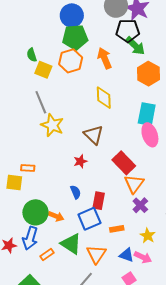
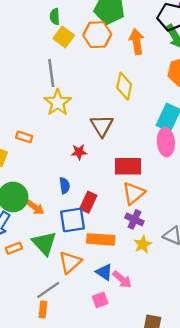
red rectangle: (124, 163) -> (128, 166), turned -60
orange rectangle: (28, 168) -> (24, 137), moved
purple cross: (140, 205) -> (134, 219), turned -35
orange rectangle: (117, 229) -> (101, 239), size x1.6
yellow star: (148, 236) -> (143, 244), moved

